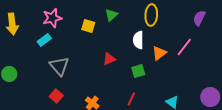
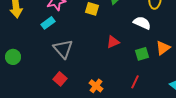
white semicircle: (138, 40) -> (142, 23), turned 114
orange triangle: (159, 53) -> (163, 48), moved

